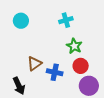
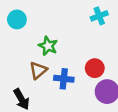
cyan cross: (66, 20) -> (99, 16), moved
green star: (74, 46) -> (48, 46), moved

